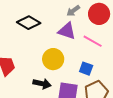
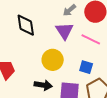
black diamond: (29, 23) -> (26, 25), turned 55
purple triangle: (67, 31) -> (64, 31), turned 42

